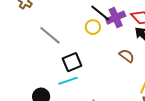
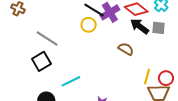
black square: (72, 62) -> (41, 61), moved

